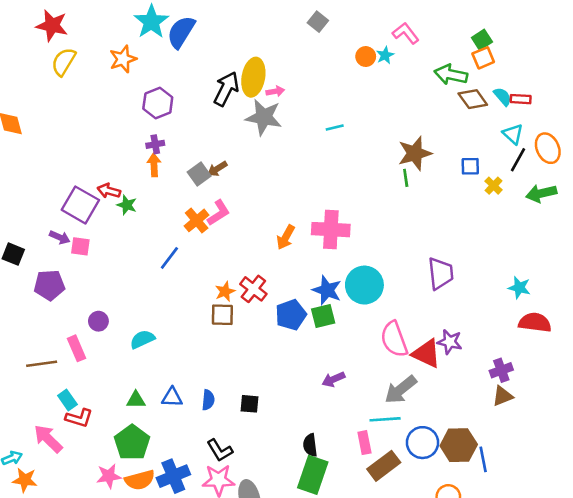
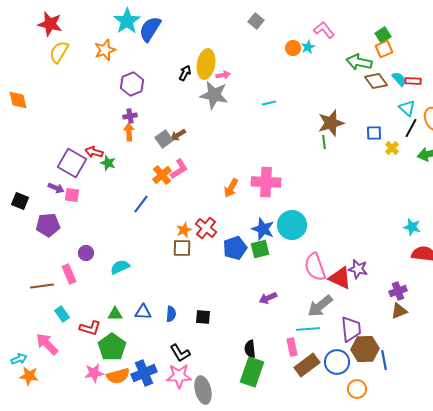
black arrow: (226, 89) -> (185, 73), size x0.6
purple trapezoid: (441, 273) -> (351, 329), moved
red L-shape: (79, 418) -> (90, 328), moved
blue circle: (423, 443) -> (337, 362), moved

